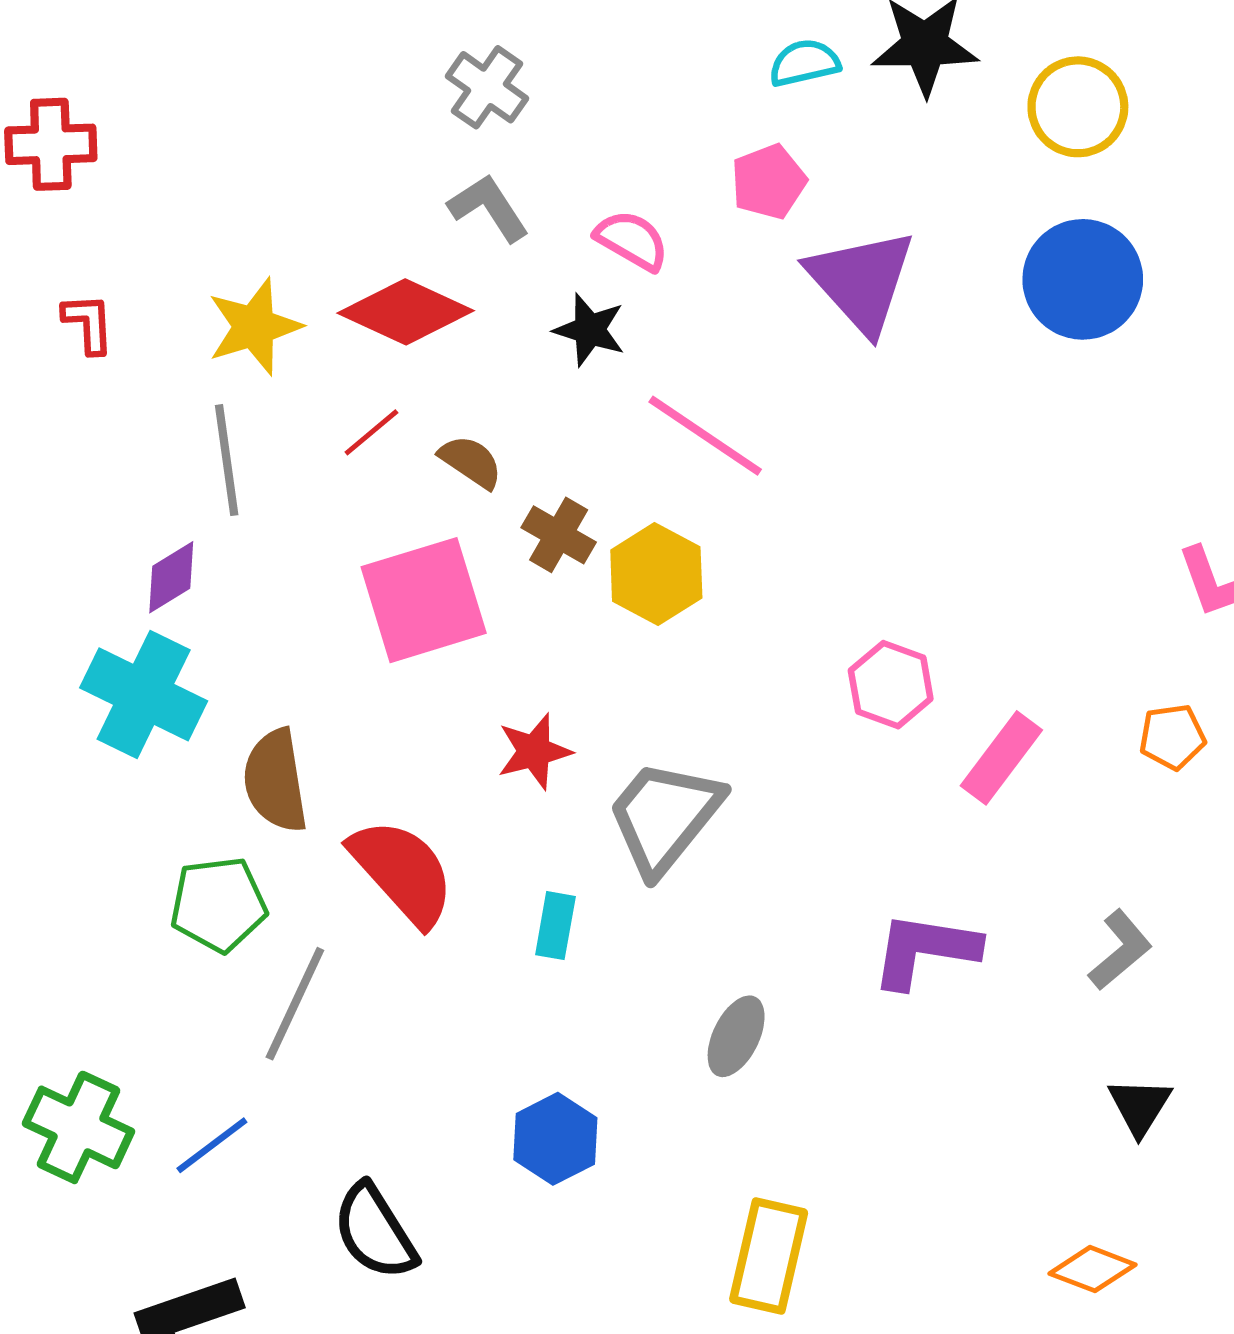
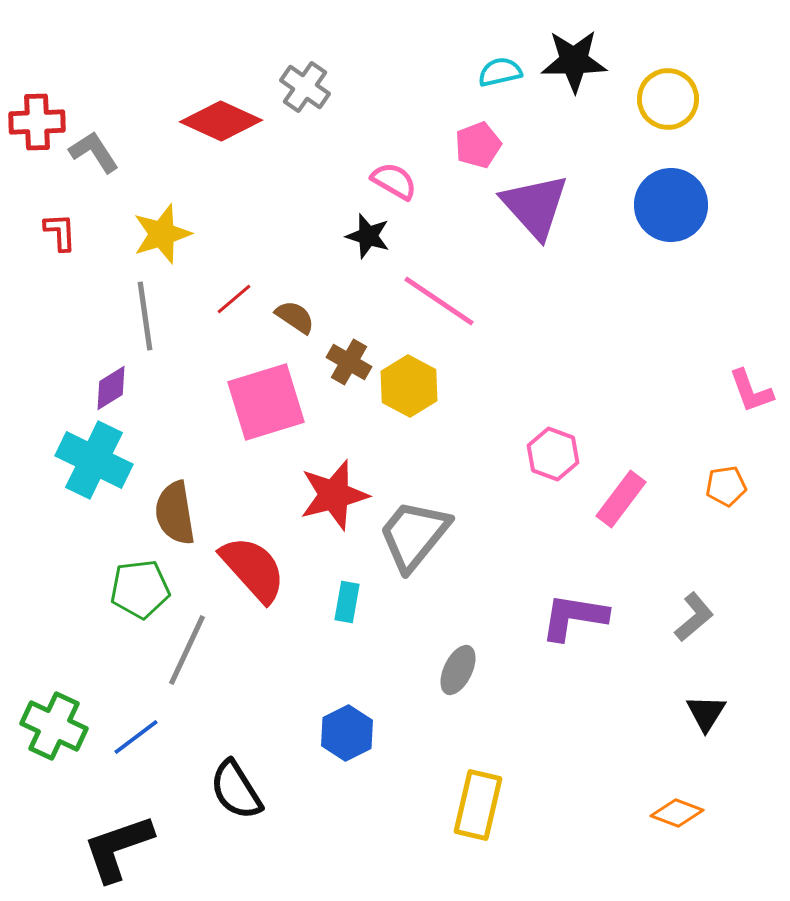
gray L-shape: (489, 208) -> (94, 152), moved
red diamond: (406, 312) -> (221, 121), moved
red star: (534, 751) -> (334, 495), size x1.5

